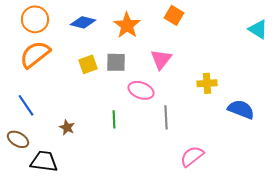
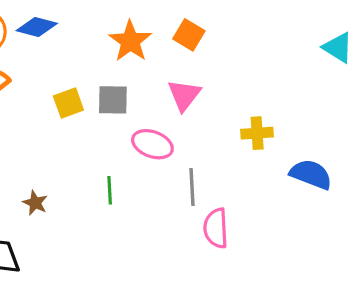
orange square: (174, 15) -> (189, 35), moved
blue diamond: (83, 22) -> (37, 27), moved
pink semicircle: (192, 156) -> (216, 228), moved, turned -55

